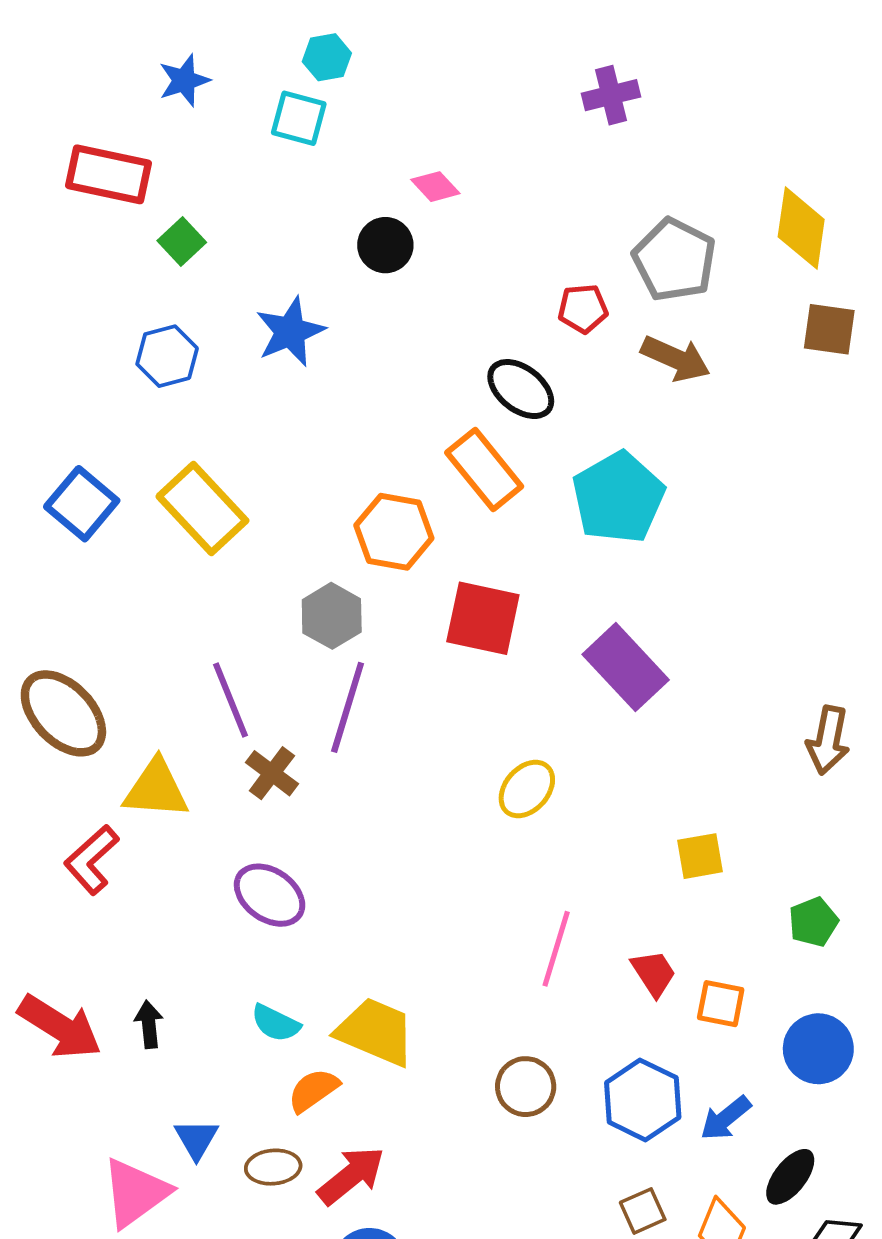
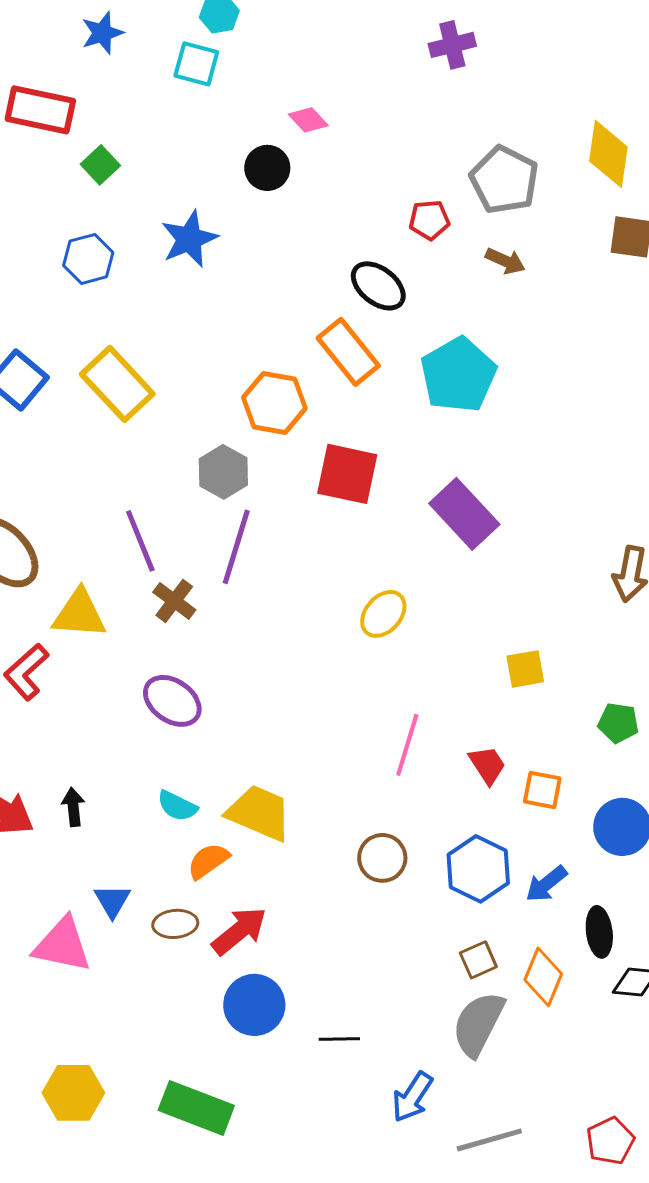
brown arrow: (676, 359) -> (505, 261), size x0.7
green pentagon: (813, 922) -> (618, 723), turned 30
black ellipse: (790, 1177) -> (599, 932), turned -45
pink triangle: (135, 1193) -> (62, 945), turned 48

